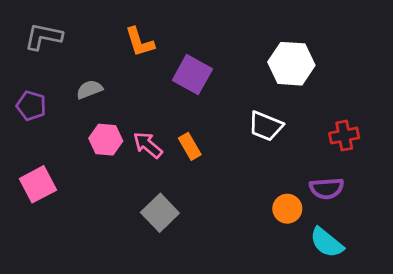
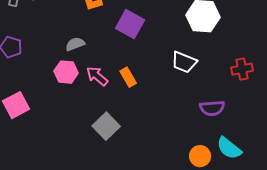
gray semicircle: (89, 89) -> (75, 44), moved
purple semicircle: (327, 188) -> (212, 108), moved
orange circle: (287, 209) -> (200, 156), moved

